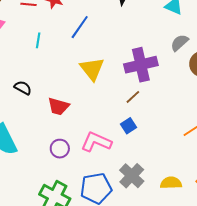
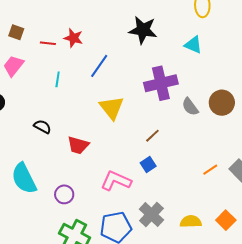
gray semicircle: (179, 43) -> (190, 107), moved, turned -84
purple cross: (141, 65) -> (161, 83), moved
purple circle: (60, 149) -> (64, 194), moved

